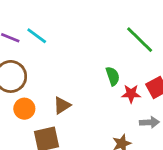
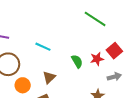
cyan line: (37, 36) -> (43, 47), moved
green semicircle: (113, 76) -> (77, 61), moved

